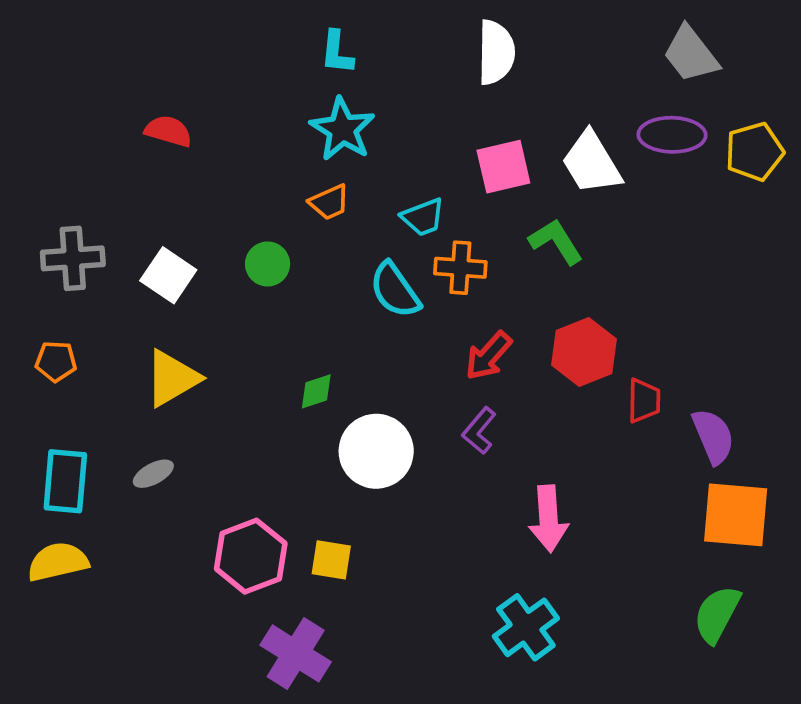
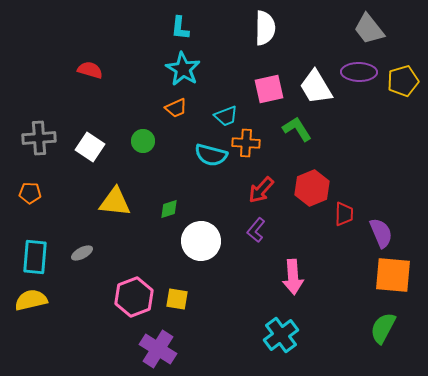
cyan semicircle: (395, 290) -> (211, 155), turned -40
yellow triangle: (172, 378) -> (115, 202), moved, turned 36

